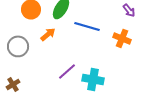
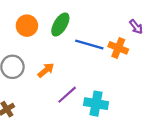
orange arrow: (48, 34) -> (46, 70), moved
orange cross: (122, 38) -> (118, 48), moved

